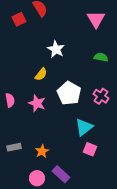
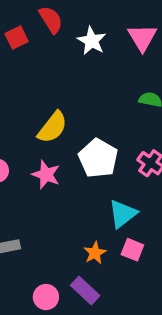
white star: (56, 49) -> (92, 41), moved
yellow semicircle: (41, 74) -> (52, 127), size x1.5
orange star: (42, 151) -> (95, 253), moved

